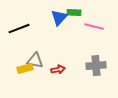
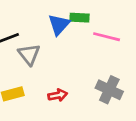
gray triangle: (35, 61) -> (29, 54), moved, turned 42
gray cross: (96, 66) -> (109, 90), turned 30

